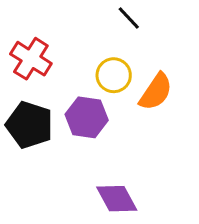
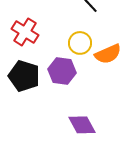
orange semicircle: (156, 92) -> (108, 54), turned 32

